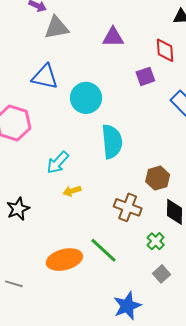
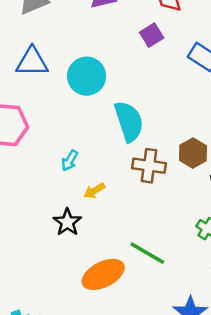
cyan arrow: (58, 162) -> (70, 161), size x0.7
brown cross: (128, 207) -> (149, 166), moved
black star: (18, 209) -> (67, 222), moved

